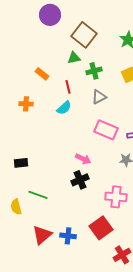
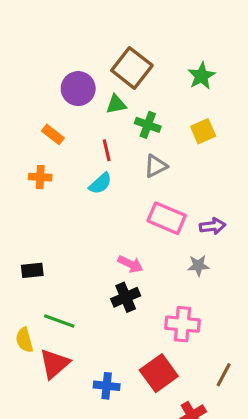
purple circle: (50, 15) -> (78, 89), moved
green cross: (94, 71) -> (148, 125), turned 35
orange rectangle: (42, 74) -> (53, 134), moved
red triangle: (42, 235) -> (54, 364), moved

